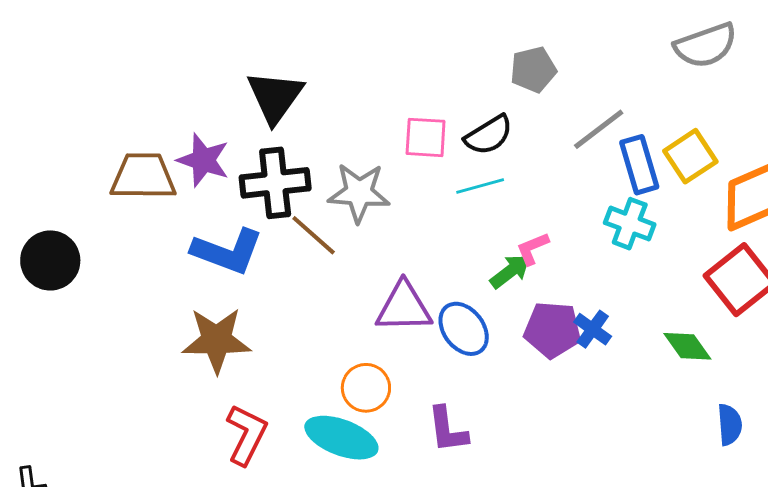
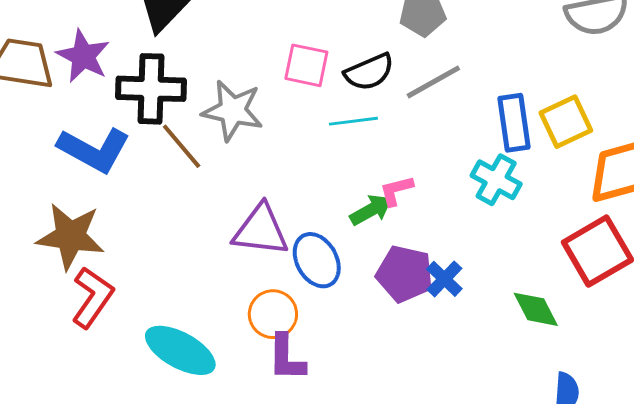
gray line: (599, 129) -> (433, 82), moved
orange circle: (366, 388) -> (273, 314), moved
red L-shape: (246, 435) -> (92, 297), moved

